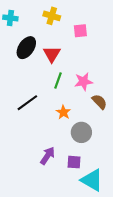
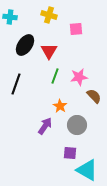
black line: (27, 103) -> (16, 84), moved, turned -35
purple arrow: (47, 156) -> (45, 126), moved

